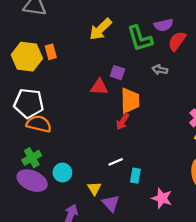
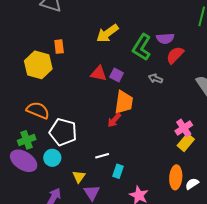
green L-shape: (140, 38) -> (142, 47), turned 40
yellow hexagon: (27, 57) -> (38, 65), moved
red triangle: (99, 87) -> (99, 73), moved
white pentagon: (29, 103) -> (63, 132), moved

